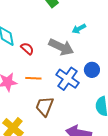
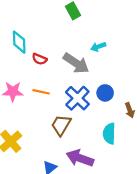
red semicircle: (27, 49) -> (40, 59), turned 152
brown trapezoid: (45, 106) -> (61, 125), moved

